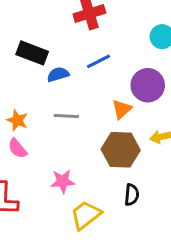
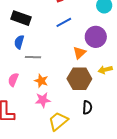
blue semicircle: (58, 74) -> (19, 42), moved, turned -56
gray line: (66, 116) -> (33, 57), moved
orange star: (17, 120) -> (41, 81), moved
pink semicircle: (18, 148) -> (13, 80), turned 64

